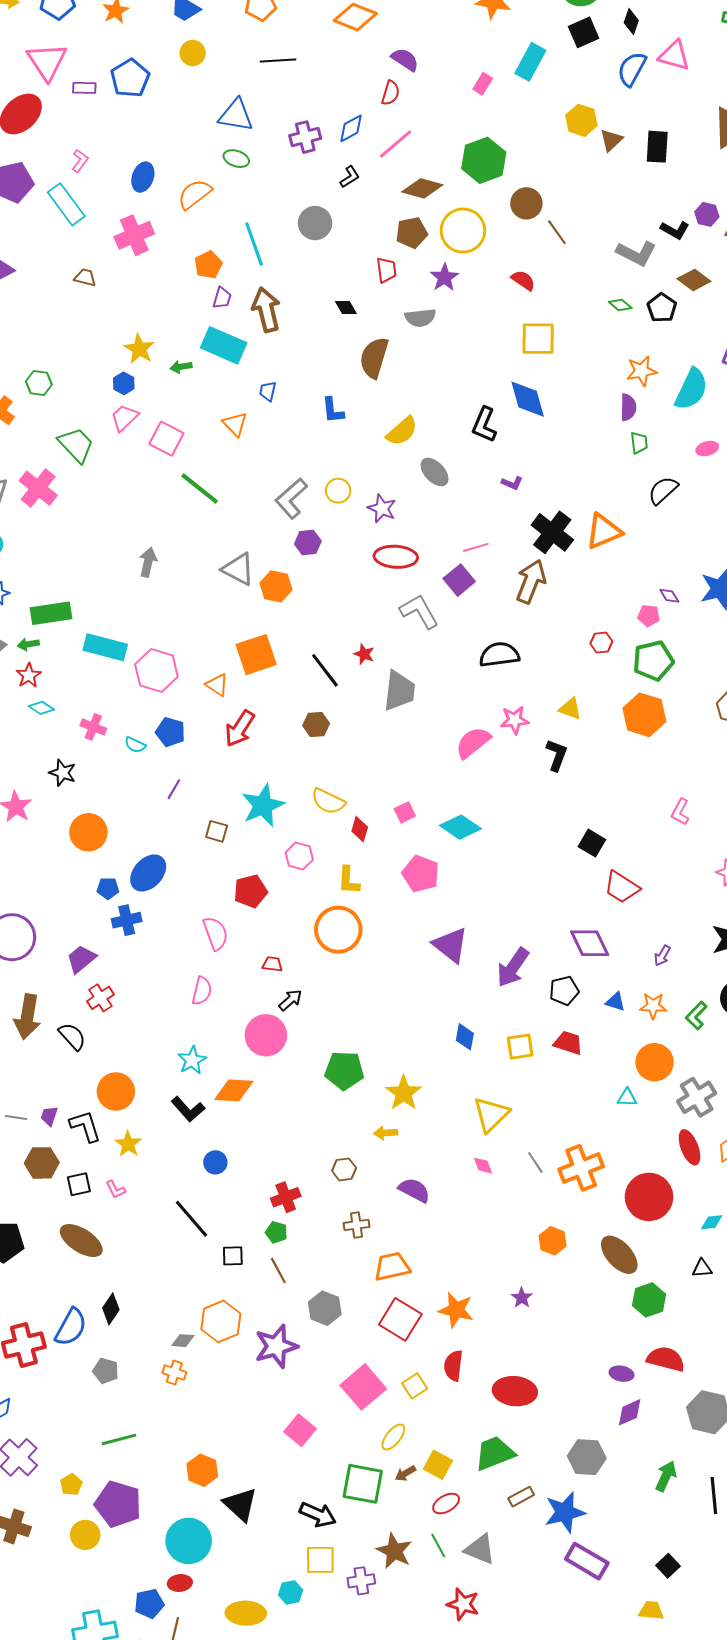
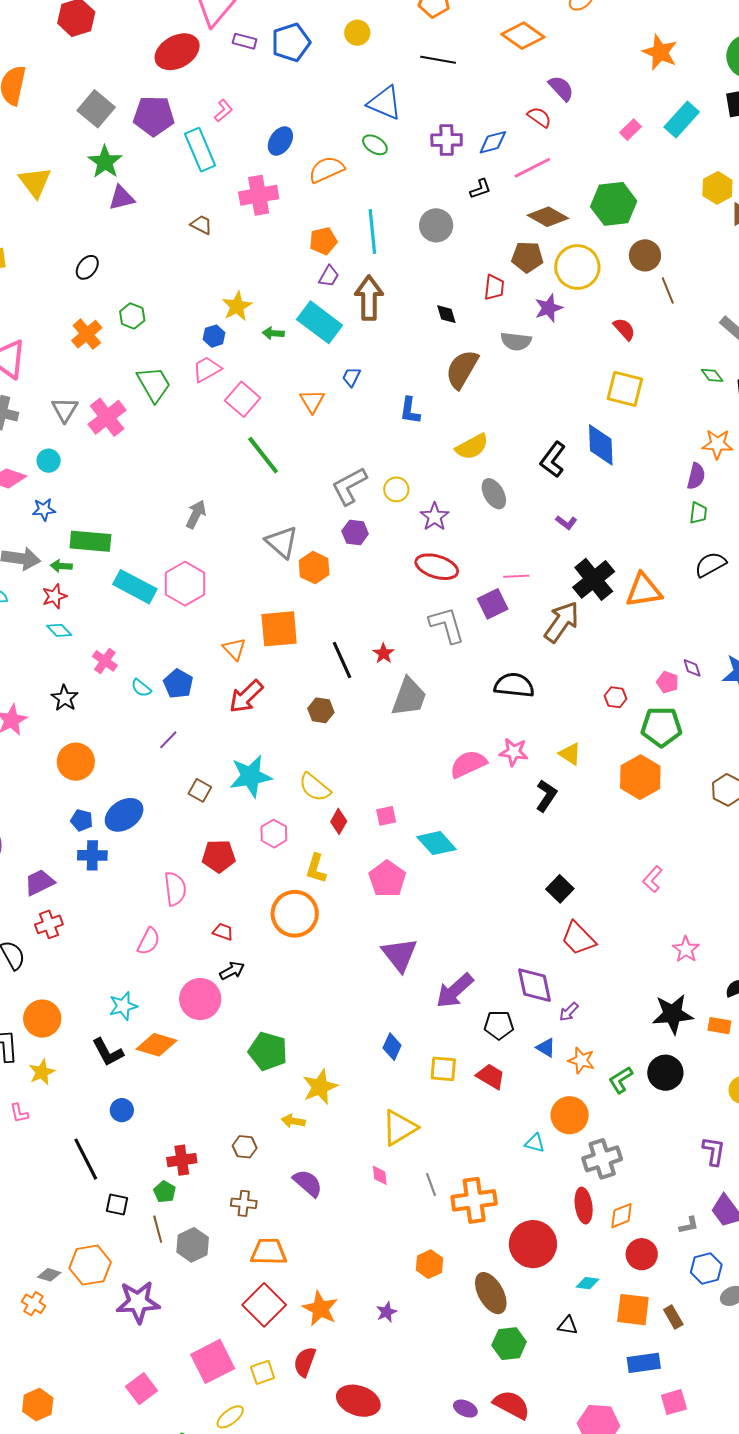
red semicircle: (391, 93) -> (539, 117), turned -85
pink hexagon: (156, 670) -> (185, 584), moved
purple arrow: (662, 956) -> (569, 1012), moved
gray hexagon: (325, 1308) -> (193, 1245), moved

